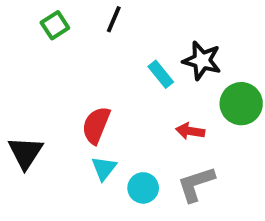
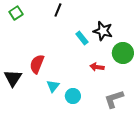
green square: (55, 25) -> (16, 13), moved
red semicircle: (96, 125) -> (37, 64), moved
gray L-shape: (196, 184) -> (114, 99), moved

